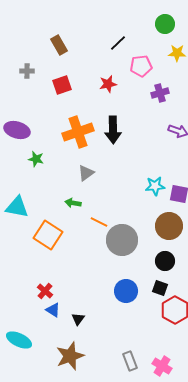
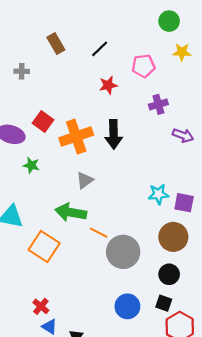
black line: (118, 43) -> (100, 49), moved
red square: (62, 85) -> (43, 122), moved, turned -36
purple cross: (160, 93) -> (158, 104), moved
green arrow: (73, 203) -> (71, 212), size x1.8

